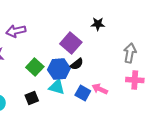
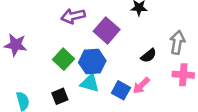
purple arrow: (16, 31) -> (73, 16), moved
black semicircle: (77, 64) -> (149, 56), moved
pink arrow: (100, 89) -> (141, 86), turned -70

